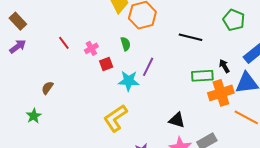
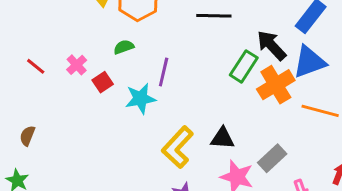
green semicircle: (126, 44) -> (124, 47), turned -80
black arrow: (224, 66) -> (272, 45), size x1.6
green rectangle: (202, 76) -> (244, 66), turned -40
yellow L-shape: (115, 118) -> (178, 147), moved

